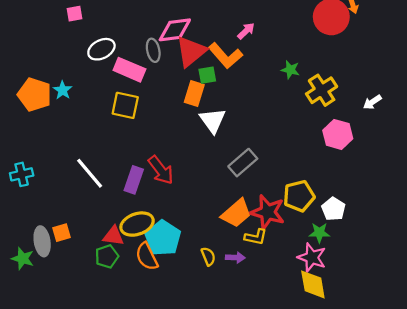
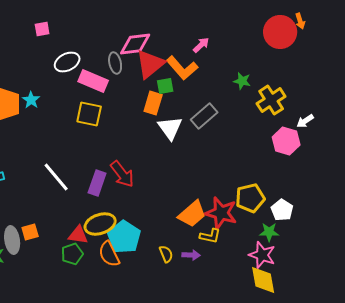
white arrow: (372, 102) -> (305, 121), moved
gray rectangle: (243, 163) -> (204, 116), moved

